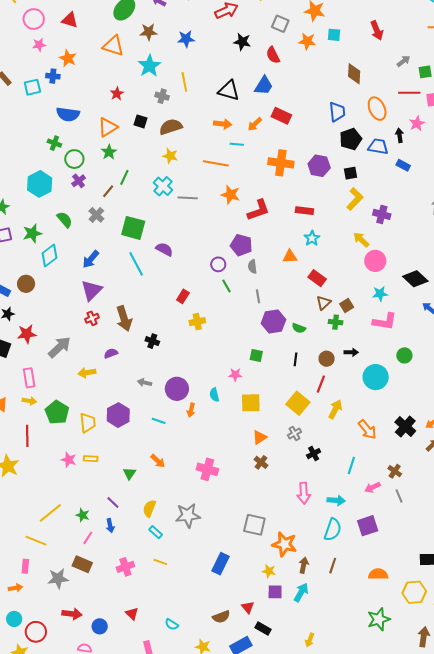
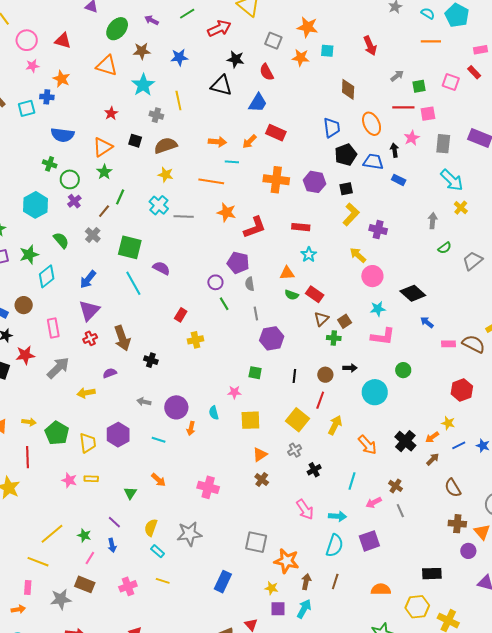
black triangle: (229, 91) -> (221, 85), moved
green semicircle: (299, 328) -> (292, 295), moved
pink rectangle: (29, 378) -> (53, 328), moved
pink arrow: (304, 493) -> (305, 509), turned -30

